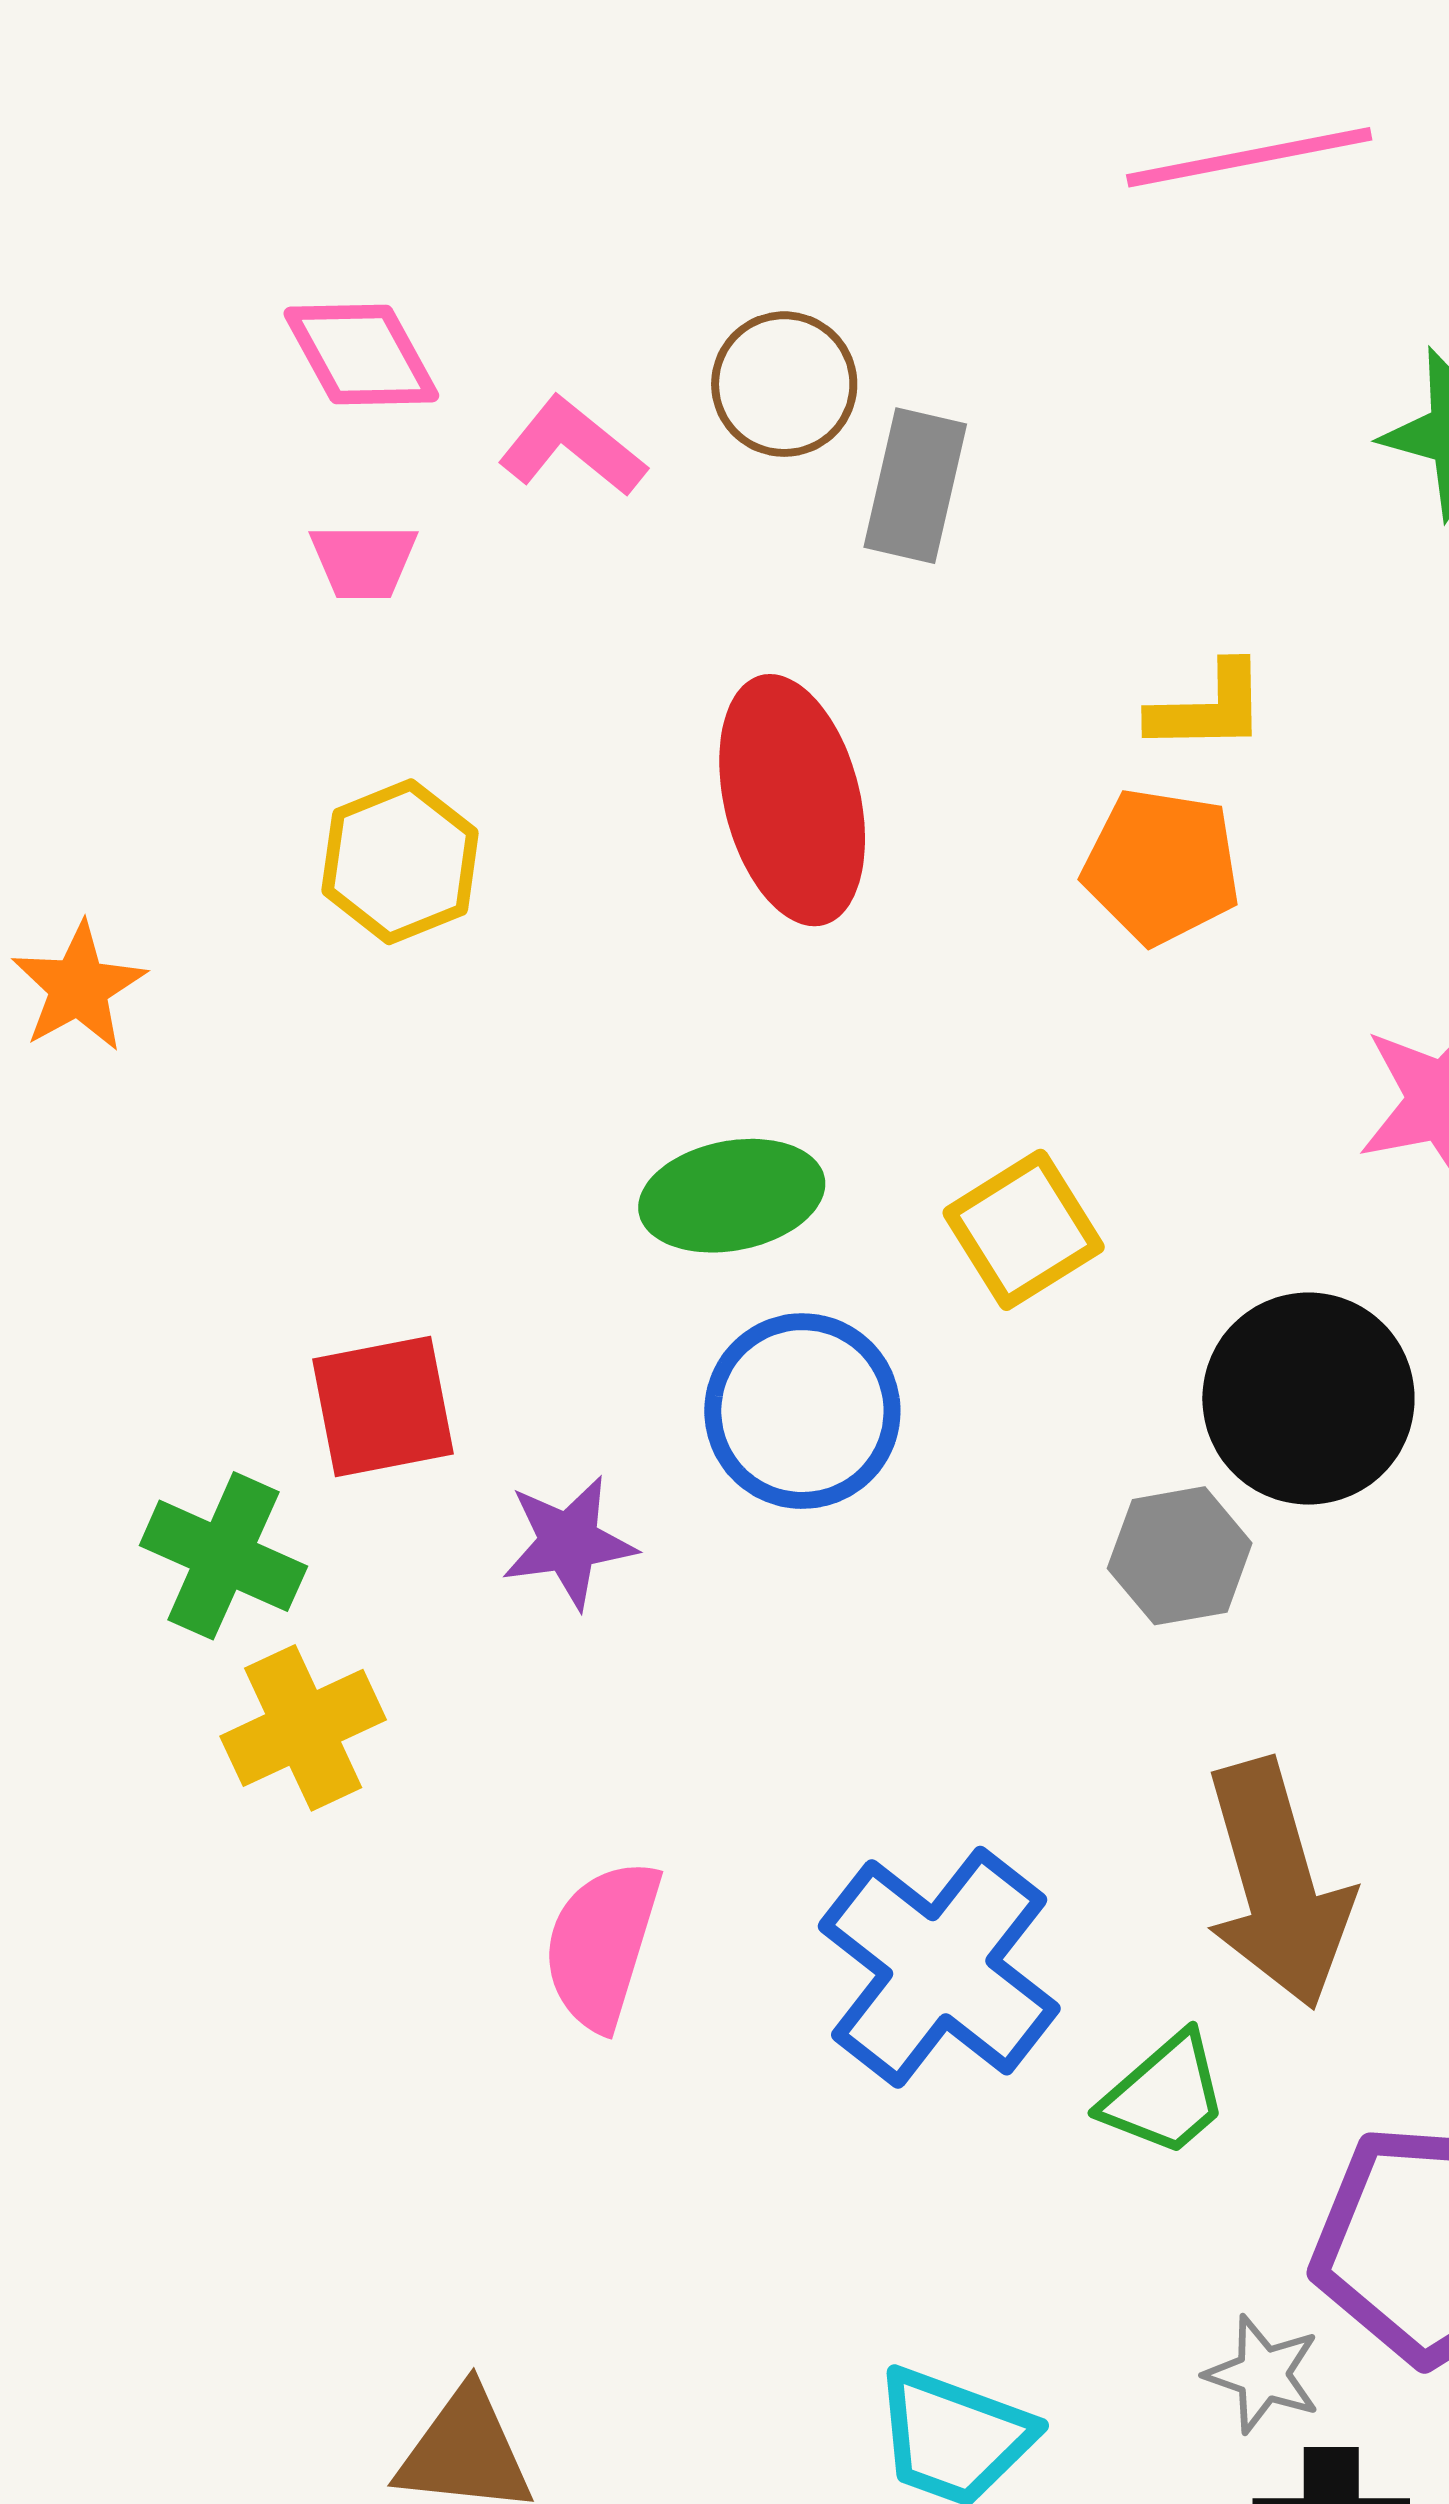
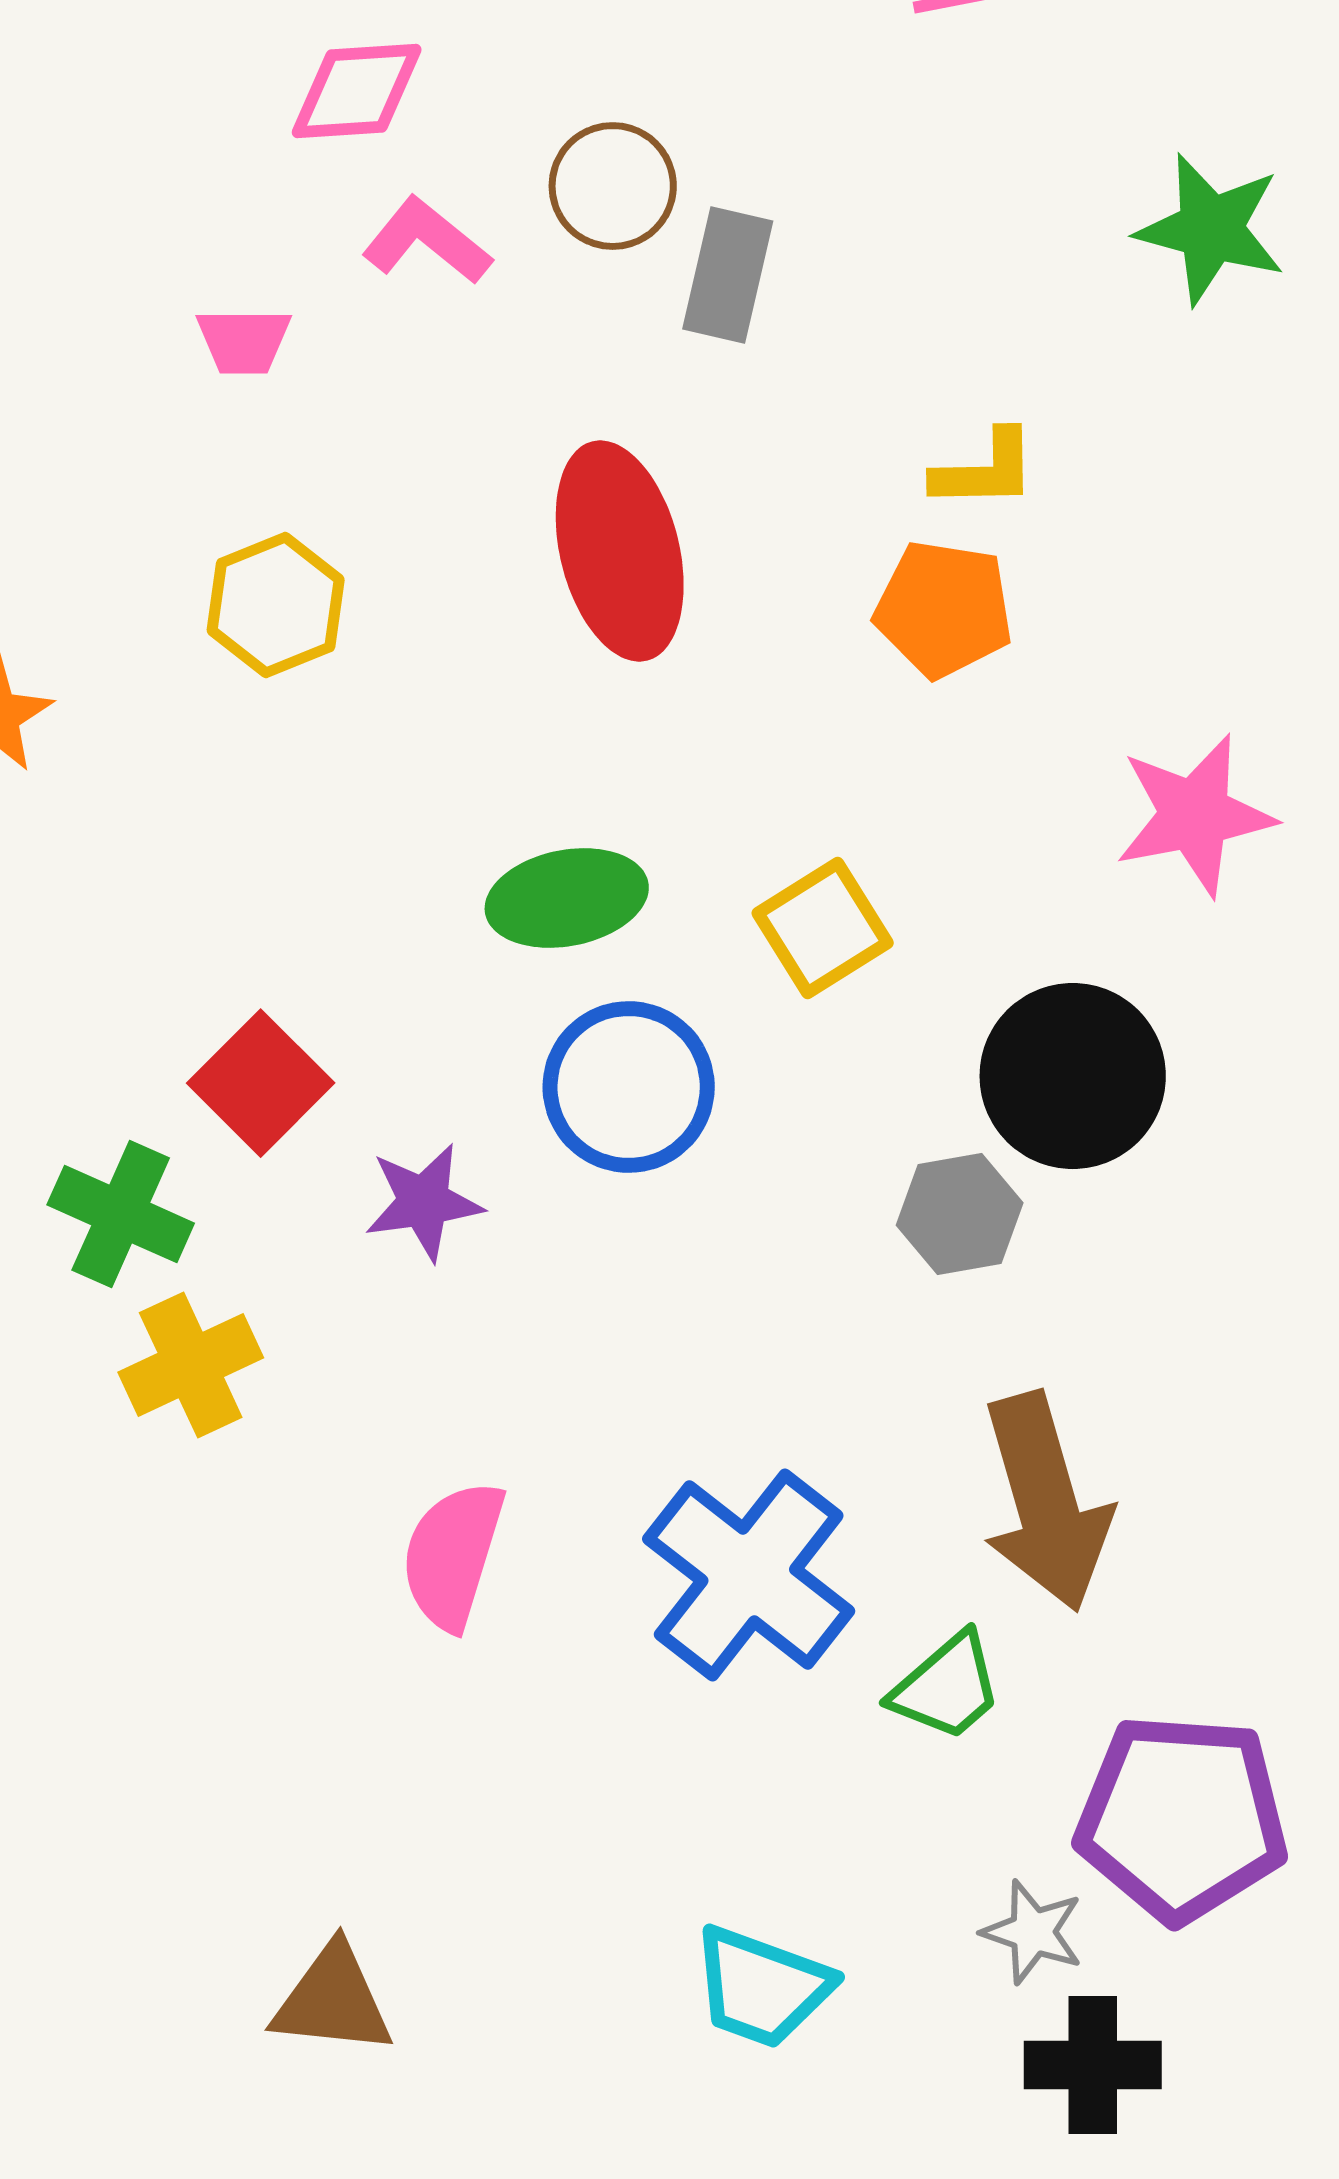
pink diamond: (361, 354) -> (357, 91), moved, turned -65
red square: (383, 1407) -> (261, 1083), turned -34

